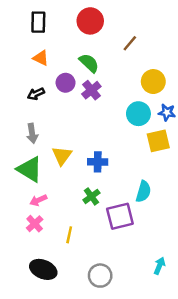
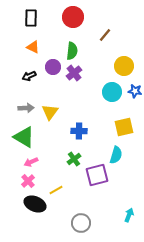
green semicircle: (89, 63) -> (72, 51), turned 54
gray arrow: (32, 133) -> (26, 108), turned -84
yellow square: (158, 141) -> (124, 127), moved
yellow triangle: (62, 156) -> (50, 112), moved
yellow line: (69, 235) -> (56, 190), turned 48
black ellipse: (43, 269) -> (35, 204), moved

